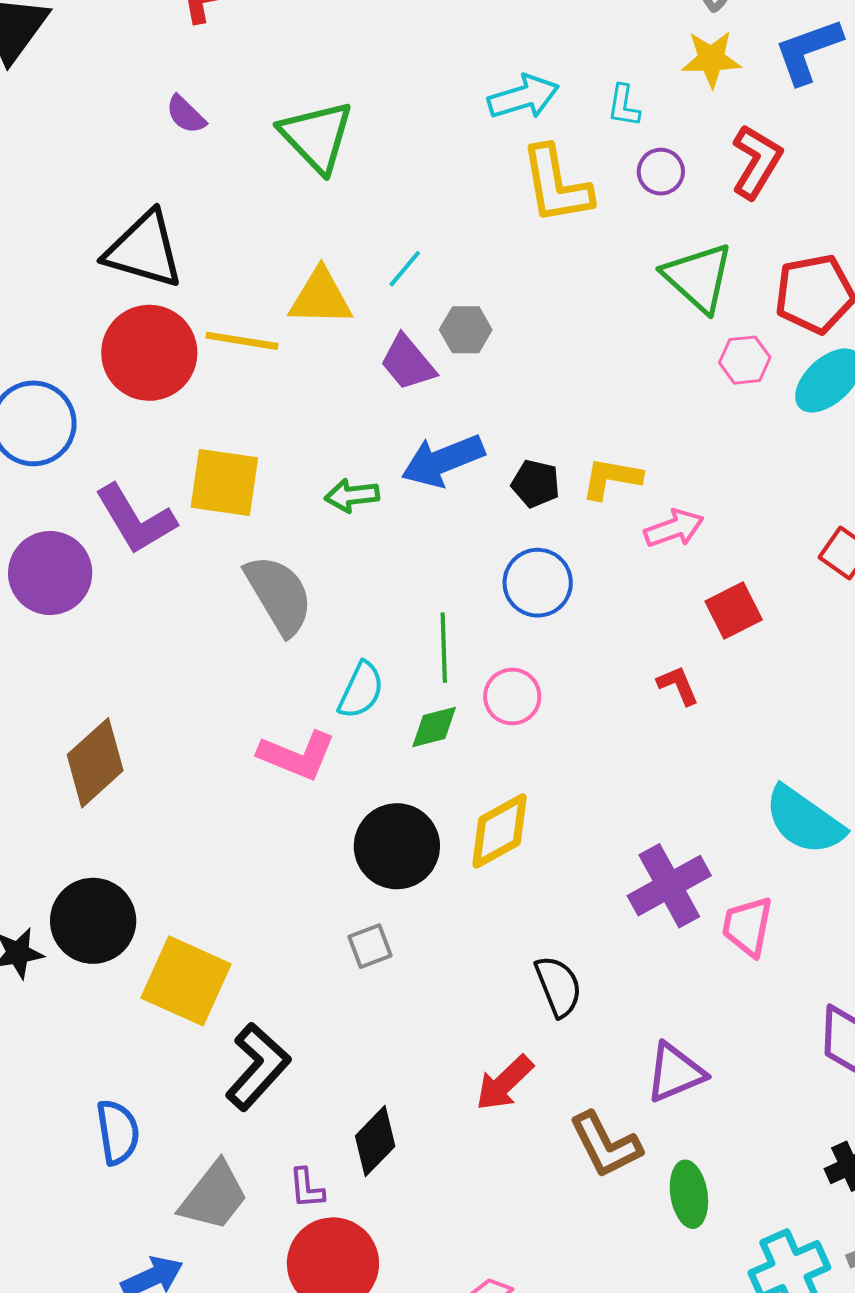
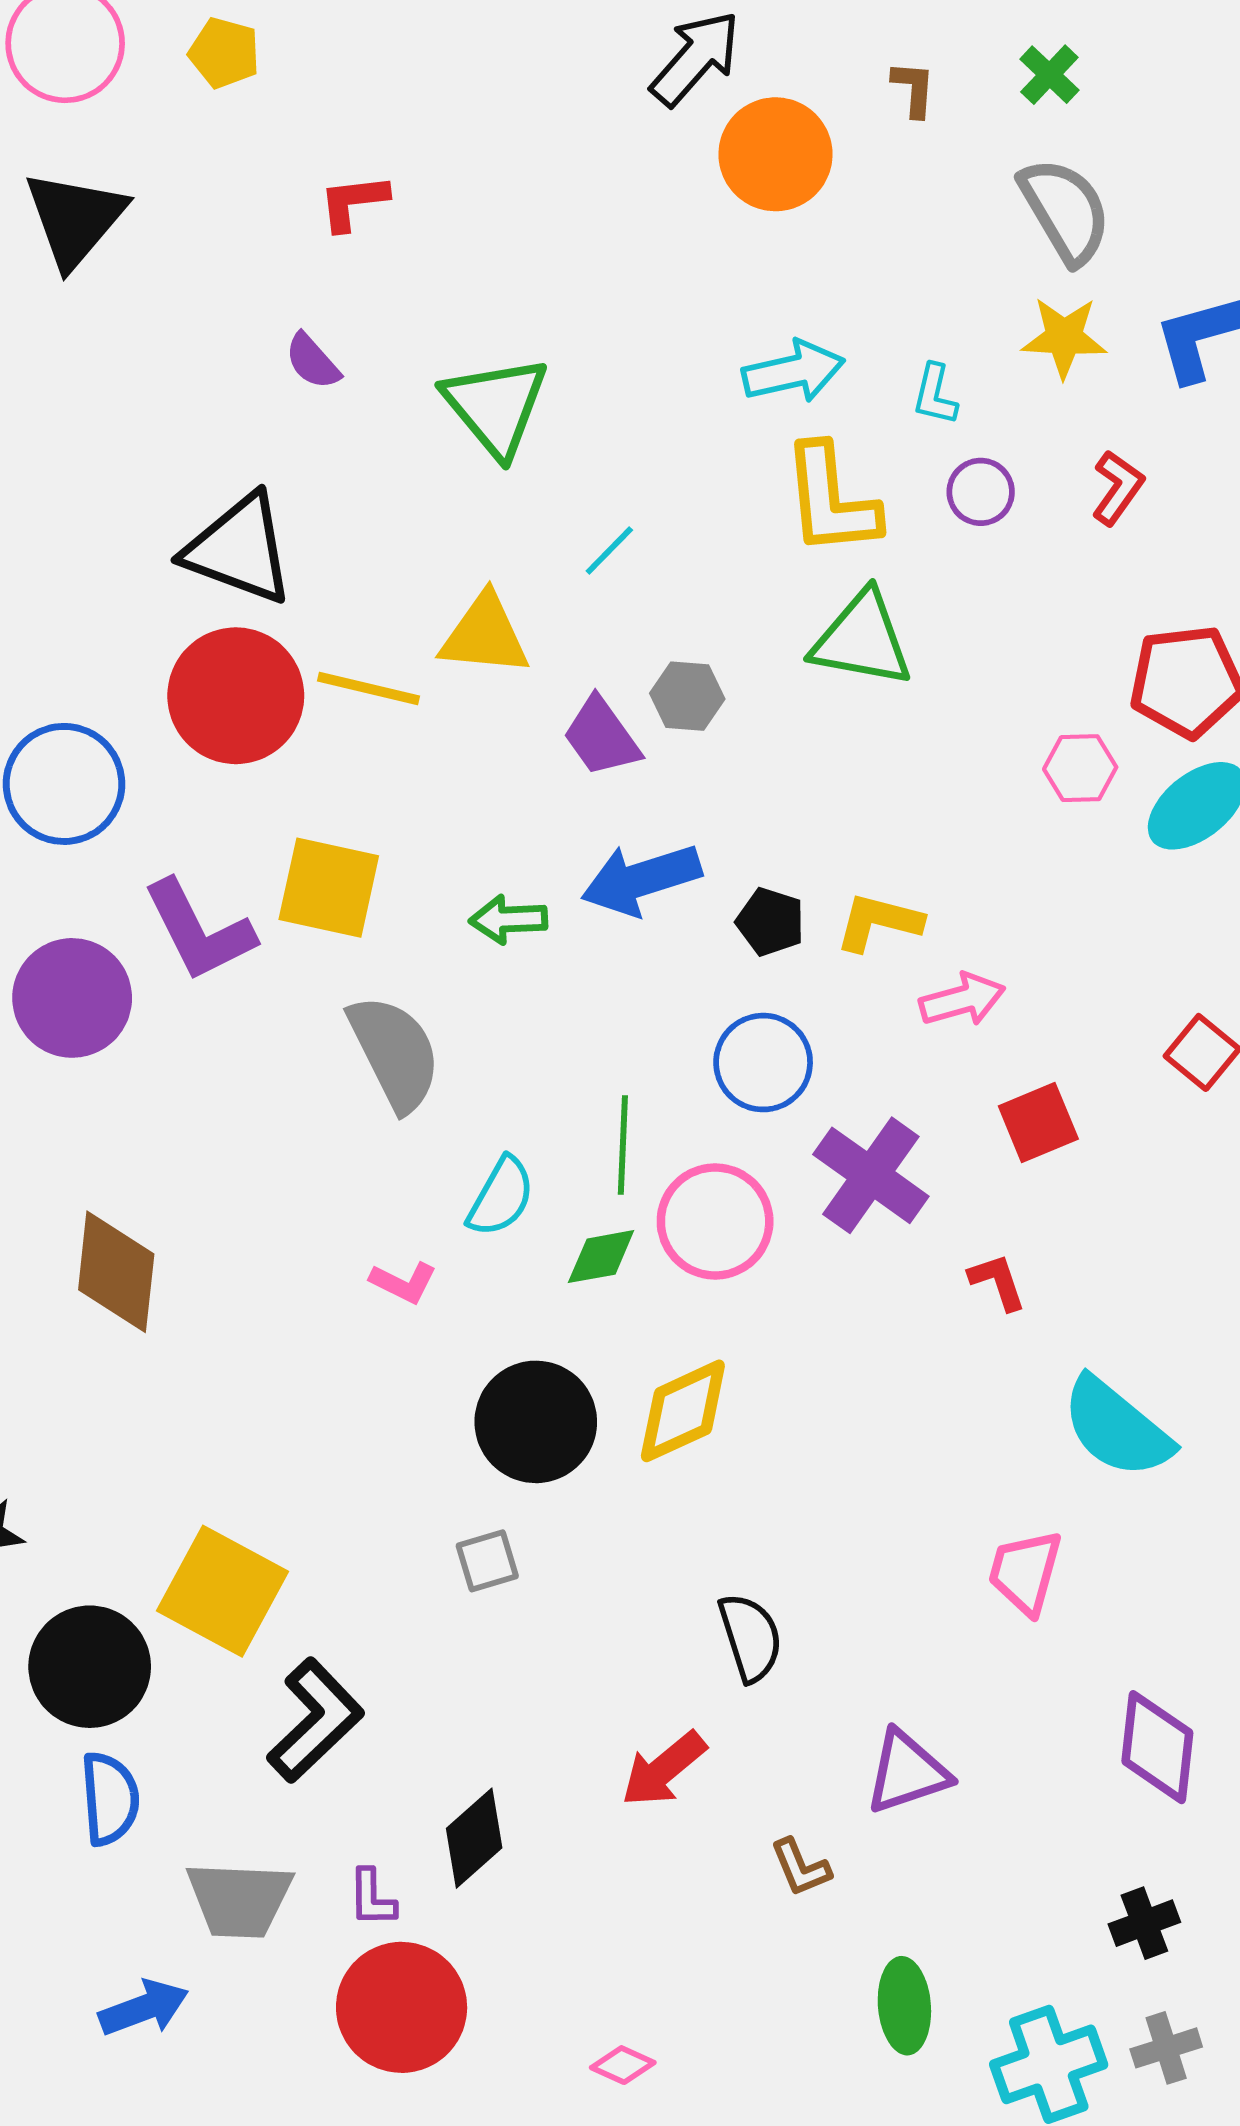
red L-shape: (757, 162) -> (1118, 488), size x0.7
cyan line: (405, 269) -> (609, 550), moved
green triangle: (698, 277) -> (862, 639), moved, turned -36
red L-shape: (678, 685) -> (997, 1282), moved
pink circle: (512, 697) -> (715, 1221), size x1.4
pink L-shape: (297, 755) -> (403, 1282), size x0.6
brown diamond: (95, 763) -> (116, 1272), turned -46
purple cross: (669, 886) -> (871, 1175), moved, turned -30
black circle: (93, 921) -> (90, 1667), moved
brown L-shape: (605, 1145) -> (801, 1867), size x0.6
green ellipse: (689, 1194) -> (904, 2006), moved
gray trapezoid: (214, 1196) -> (239, 1899), turned 50

